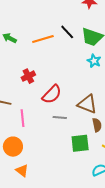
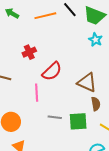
pink line: (23, 118) -> (37, 93), moved
gray line: (60, 118) -> (55, 117), moved

